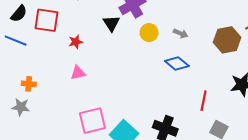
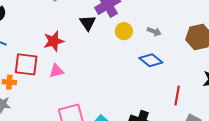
red square: (46, 20) -> (26, 64), moved
red star: (76, 42) -> (54, 41), size x1.5

